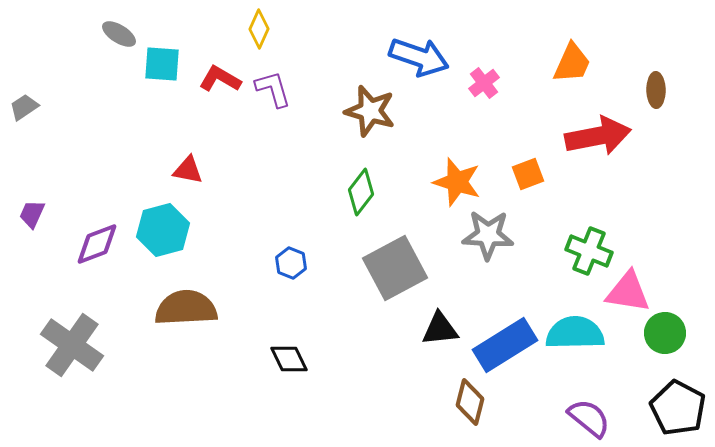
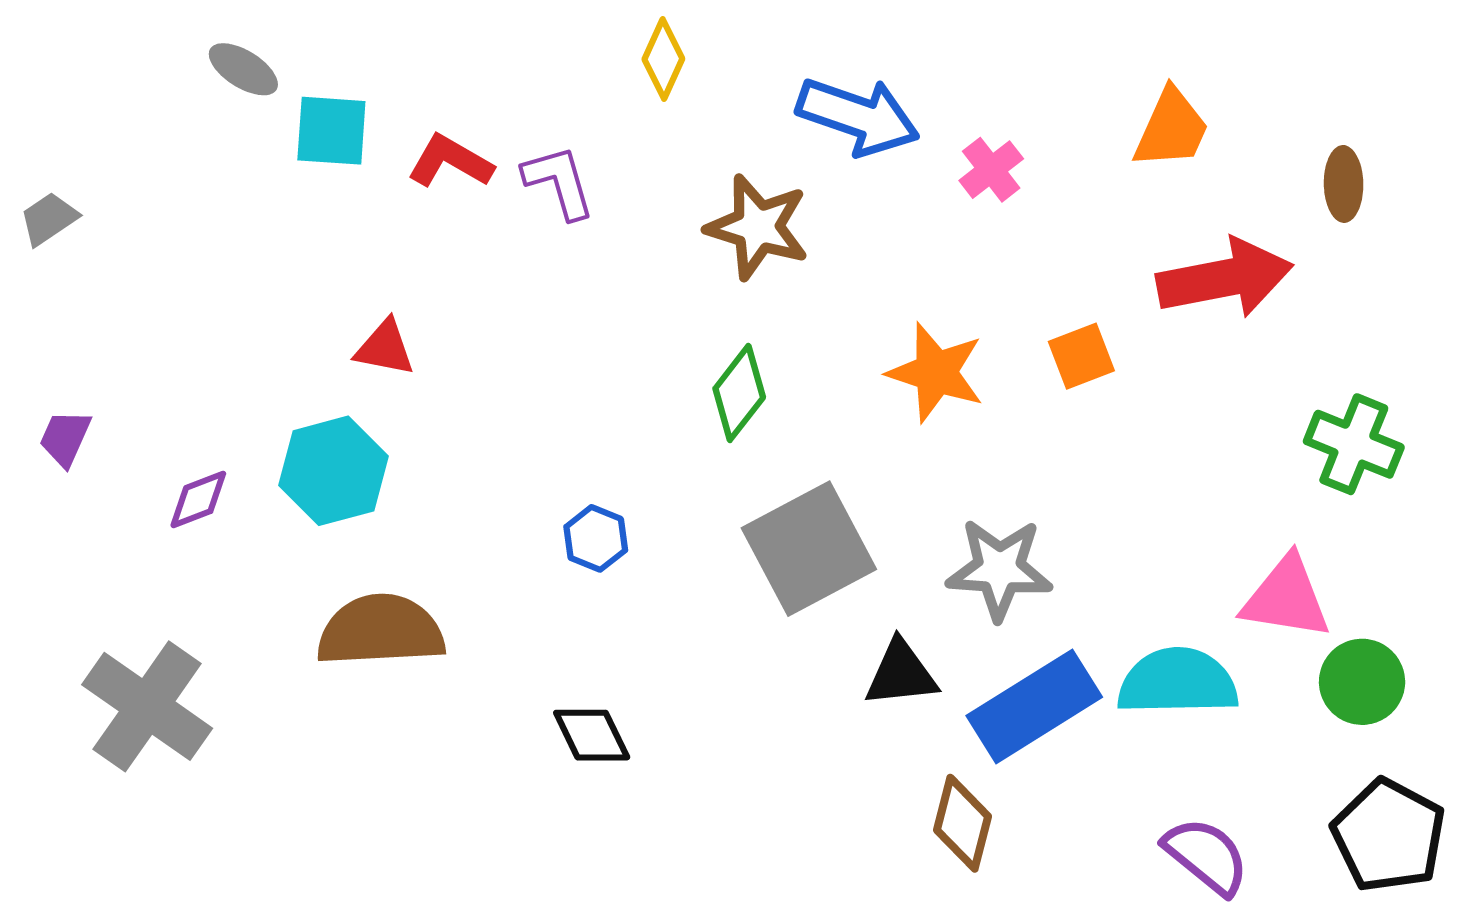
yellow diamond: (259, 29) -> (663, 59), moved
gray star: (488, 235) -> (999, 569), moved
purple diamond: (97, 244) -> (198, 500), size x0.7
green cross: (589, 251) -> (1354, 444), moved

